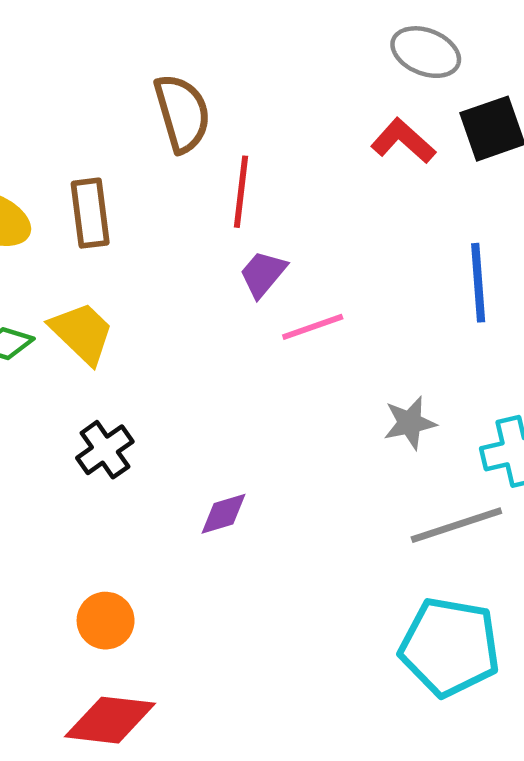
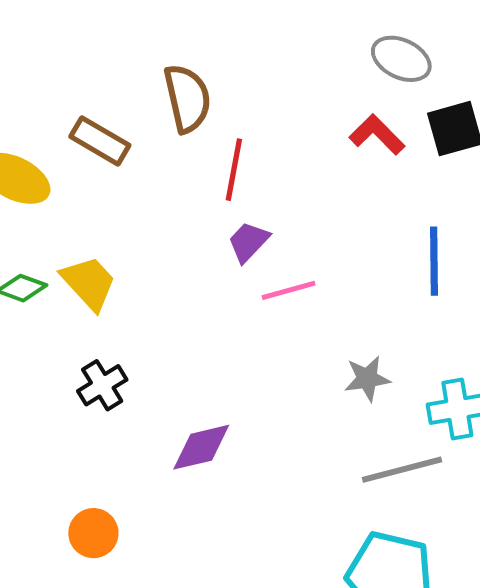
brown rectangle: (90, 213) -> (100, 141), moved, turned -56
purple diamond: (224, 514) -> (201, 447), size x1.4

